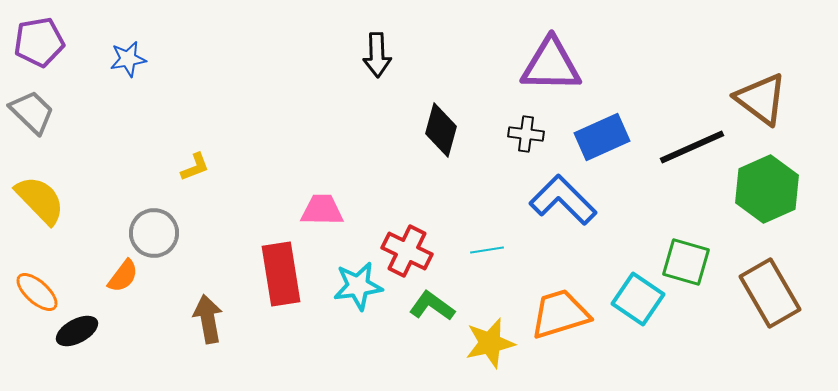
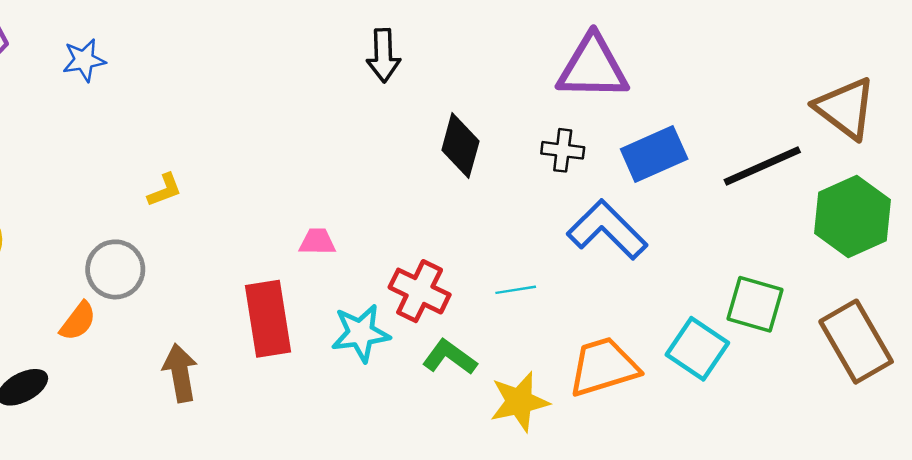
pink trapezoid: (322, 210) -> (317, 242), size x0.7

